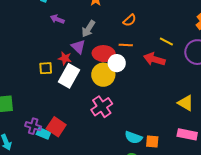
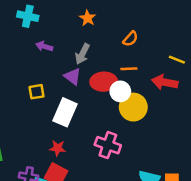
red star: (65, 58) -> (57, 148), moved
yellow square: (46, 68) -> (37, 92), moved
yellow circle: (103, 75) -> (133, 107), moved
pink cross: (102, 107) -> (108, 145), turned -30

